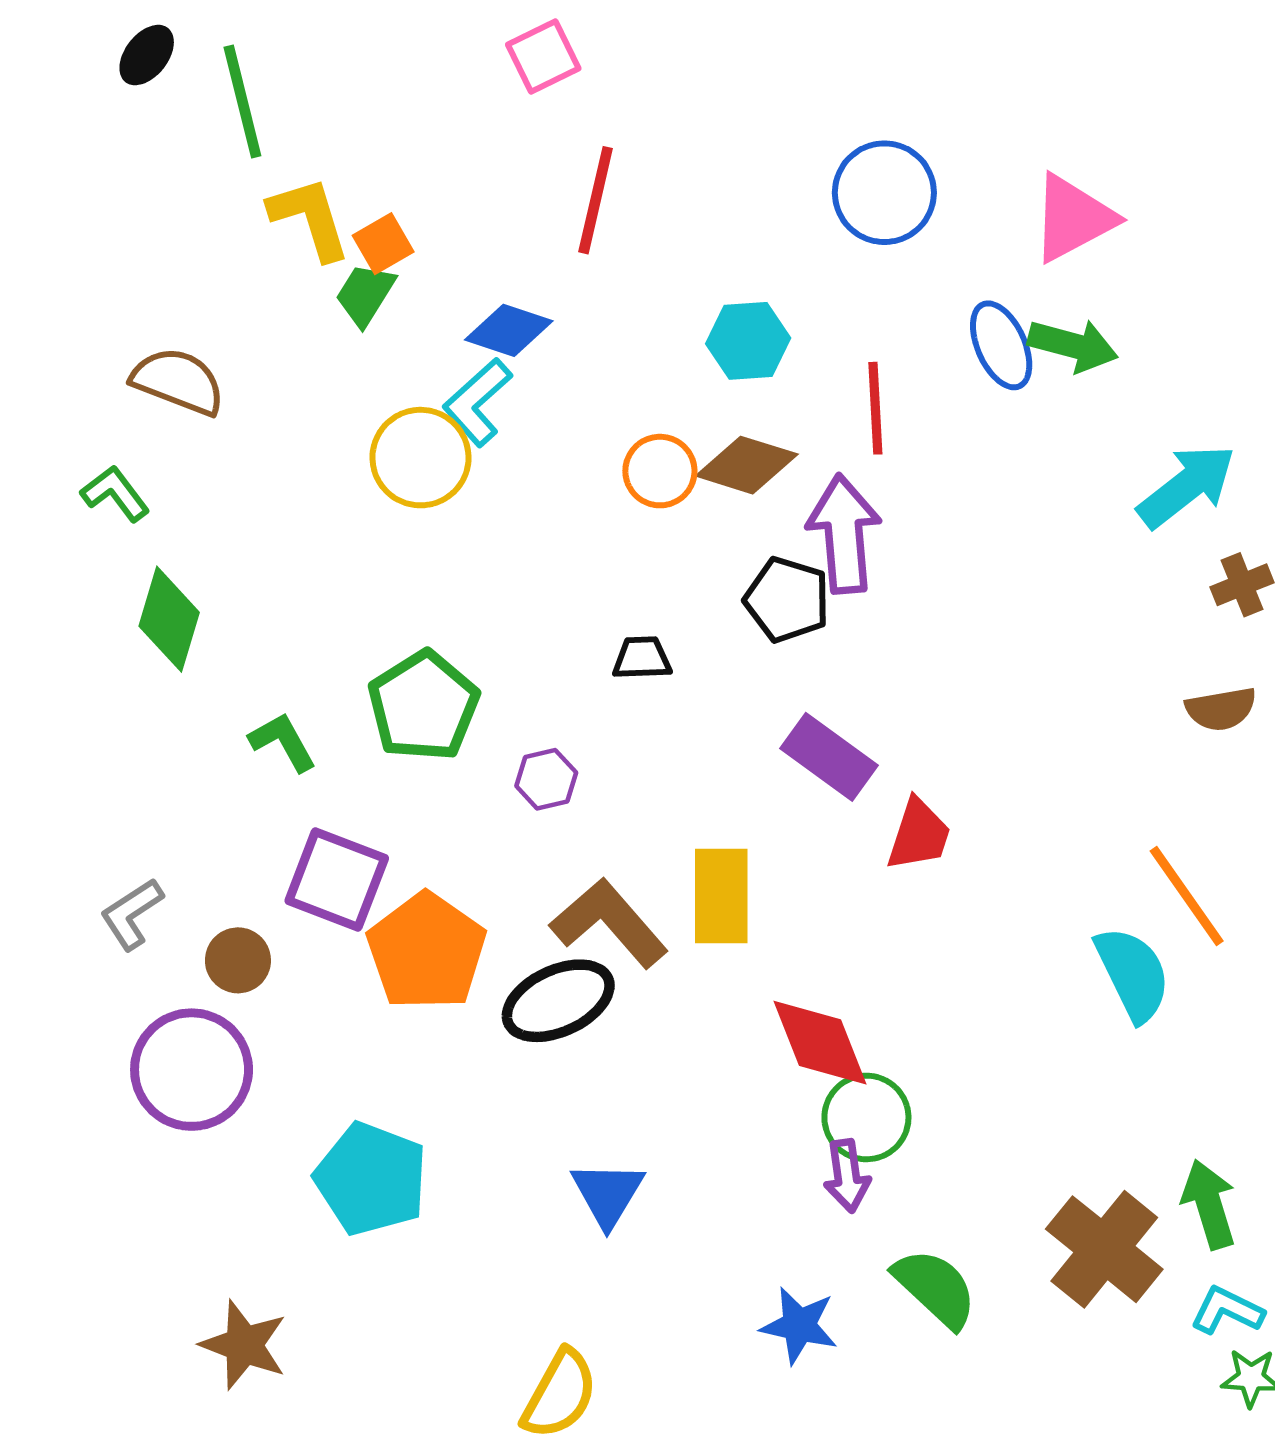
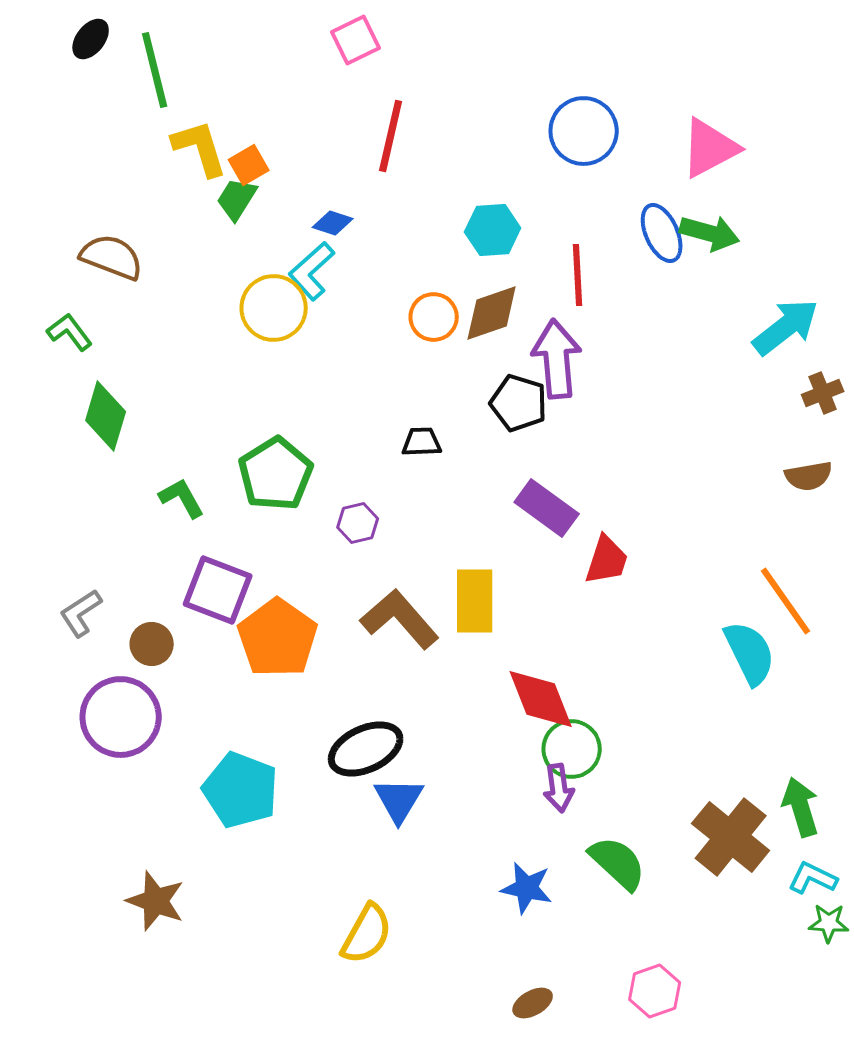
blue diamond: (509, 330) -> (333, 223), size x0.7
brown diamond: (747, 465) -> (492, 313), turned -36
black ellipse: (558, 1001) -> (366, 749), moved

